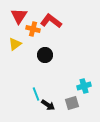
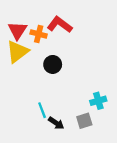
red triangle: (19, 16) -> (17, 30), moved
yellow triangle: (15, 44) -> (17, 52), size x1.5

